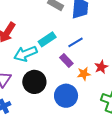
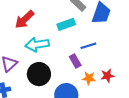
cyan rectangle: (47, 39) -> (66, 24), moved

